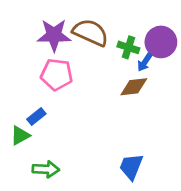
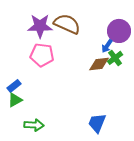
green cross: (128, 47) -> (115, 58), moved, turned 35
blue rectangle: (36, 116) -> (14, 86), moved

